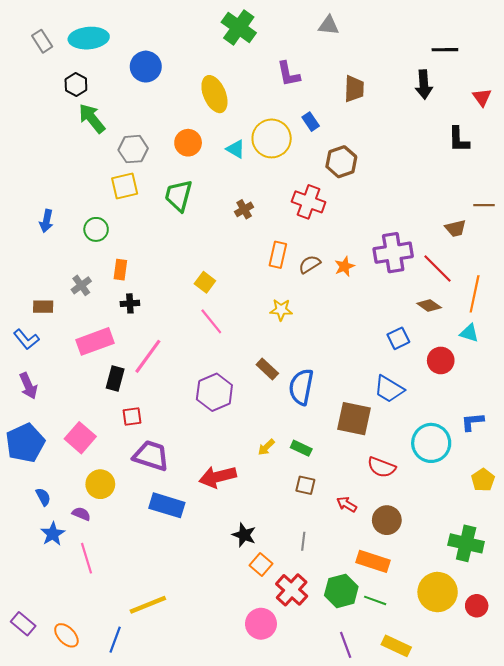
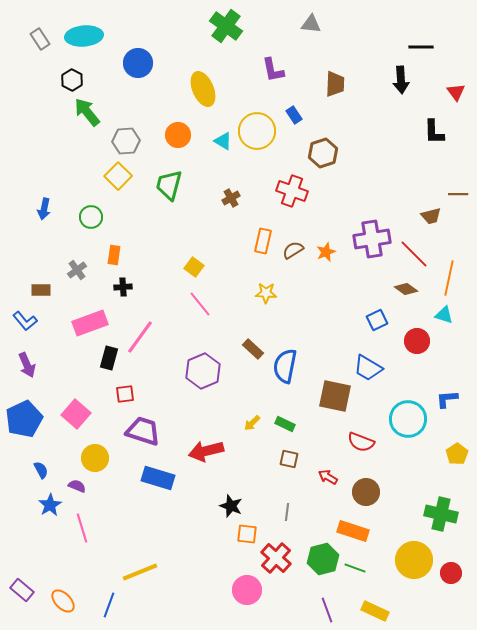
yellow square: (125, 186) -> (118, 176), turned -32
orange square: (261, 565) -> (247, 534), turned -35

